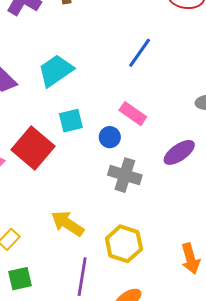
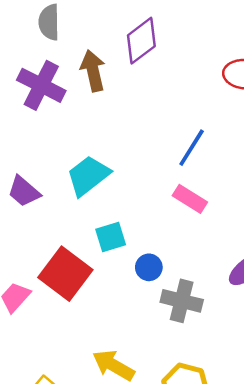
pink rectangle: (133, 114) -> (190, 199), moved
blue circle: (110, 137) -> (149, 267), moved

